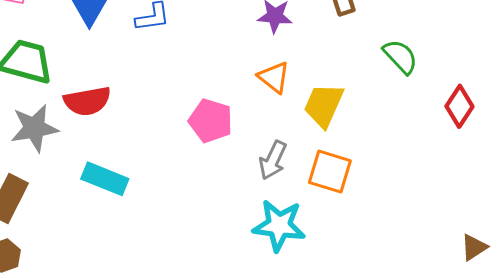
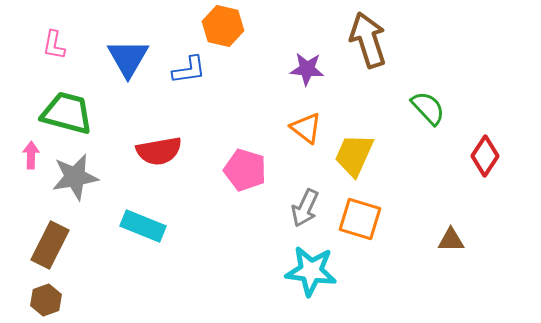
red semicircle: (87, 101) -> (159, 151), moved
brown triangle: (474, 247) -> (451, 240), moved, turned 32

